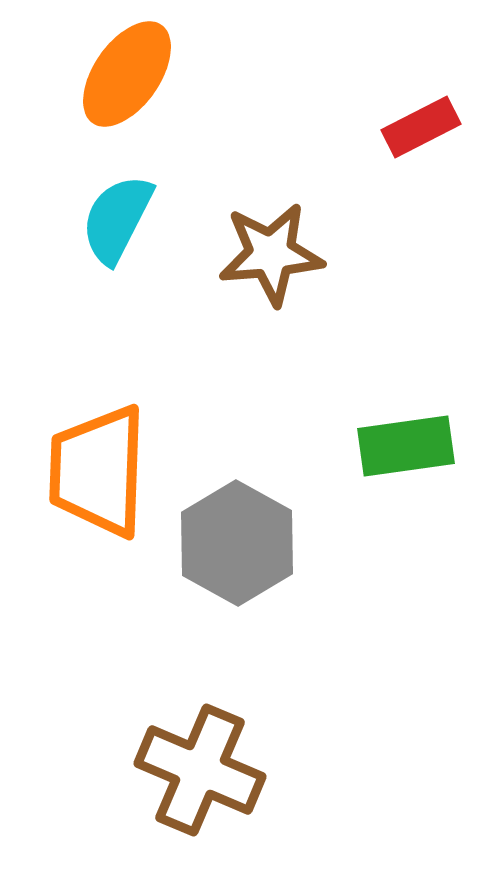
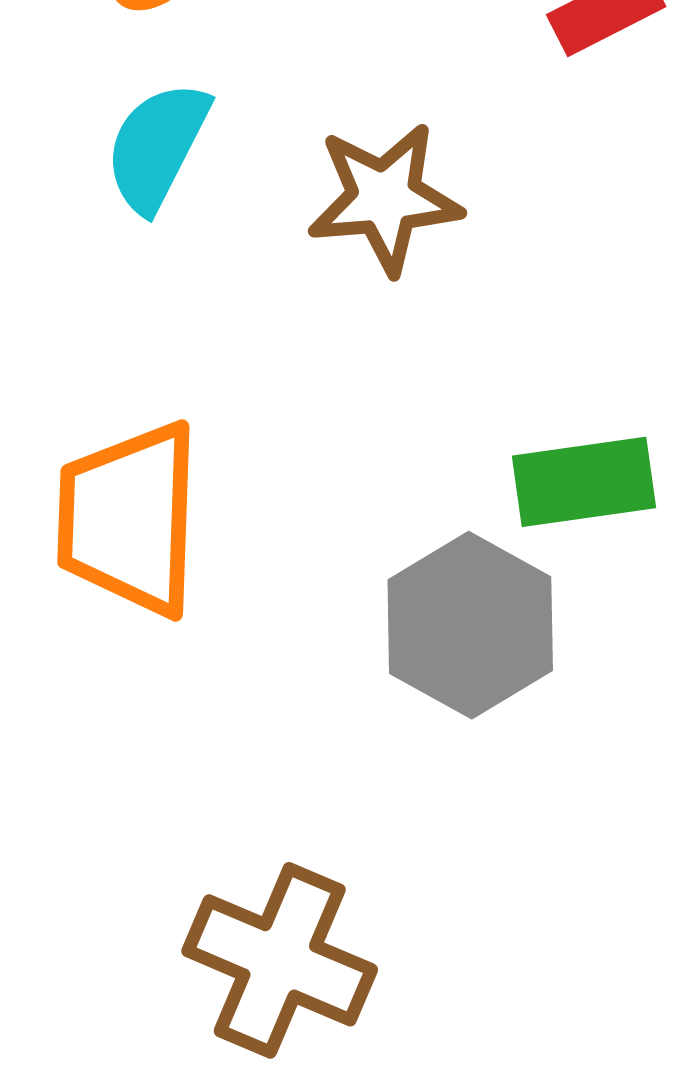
gray hexagon: (237, 543) -> (470, 625), moved

